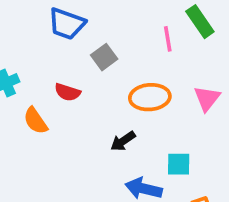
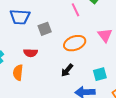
gray square: (104, 57) -> (45, 29), turned 32
orange semicircle: (36, 121) -> (18, 73), turned 56

